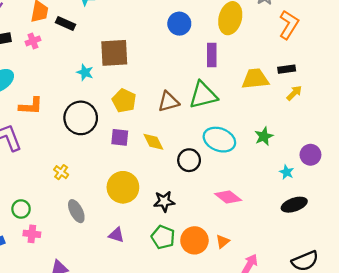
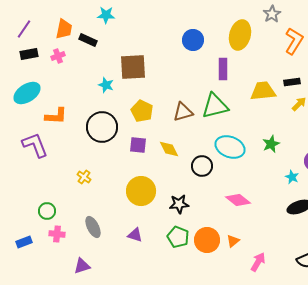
gray ellipse: (76, 211) -> (93, 227), moved

